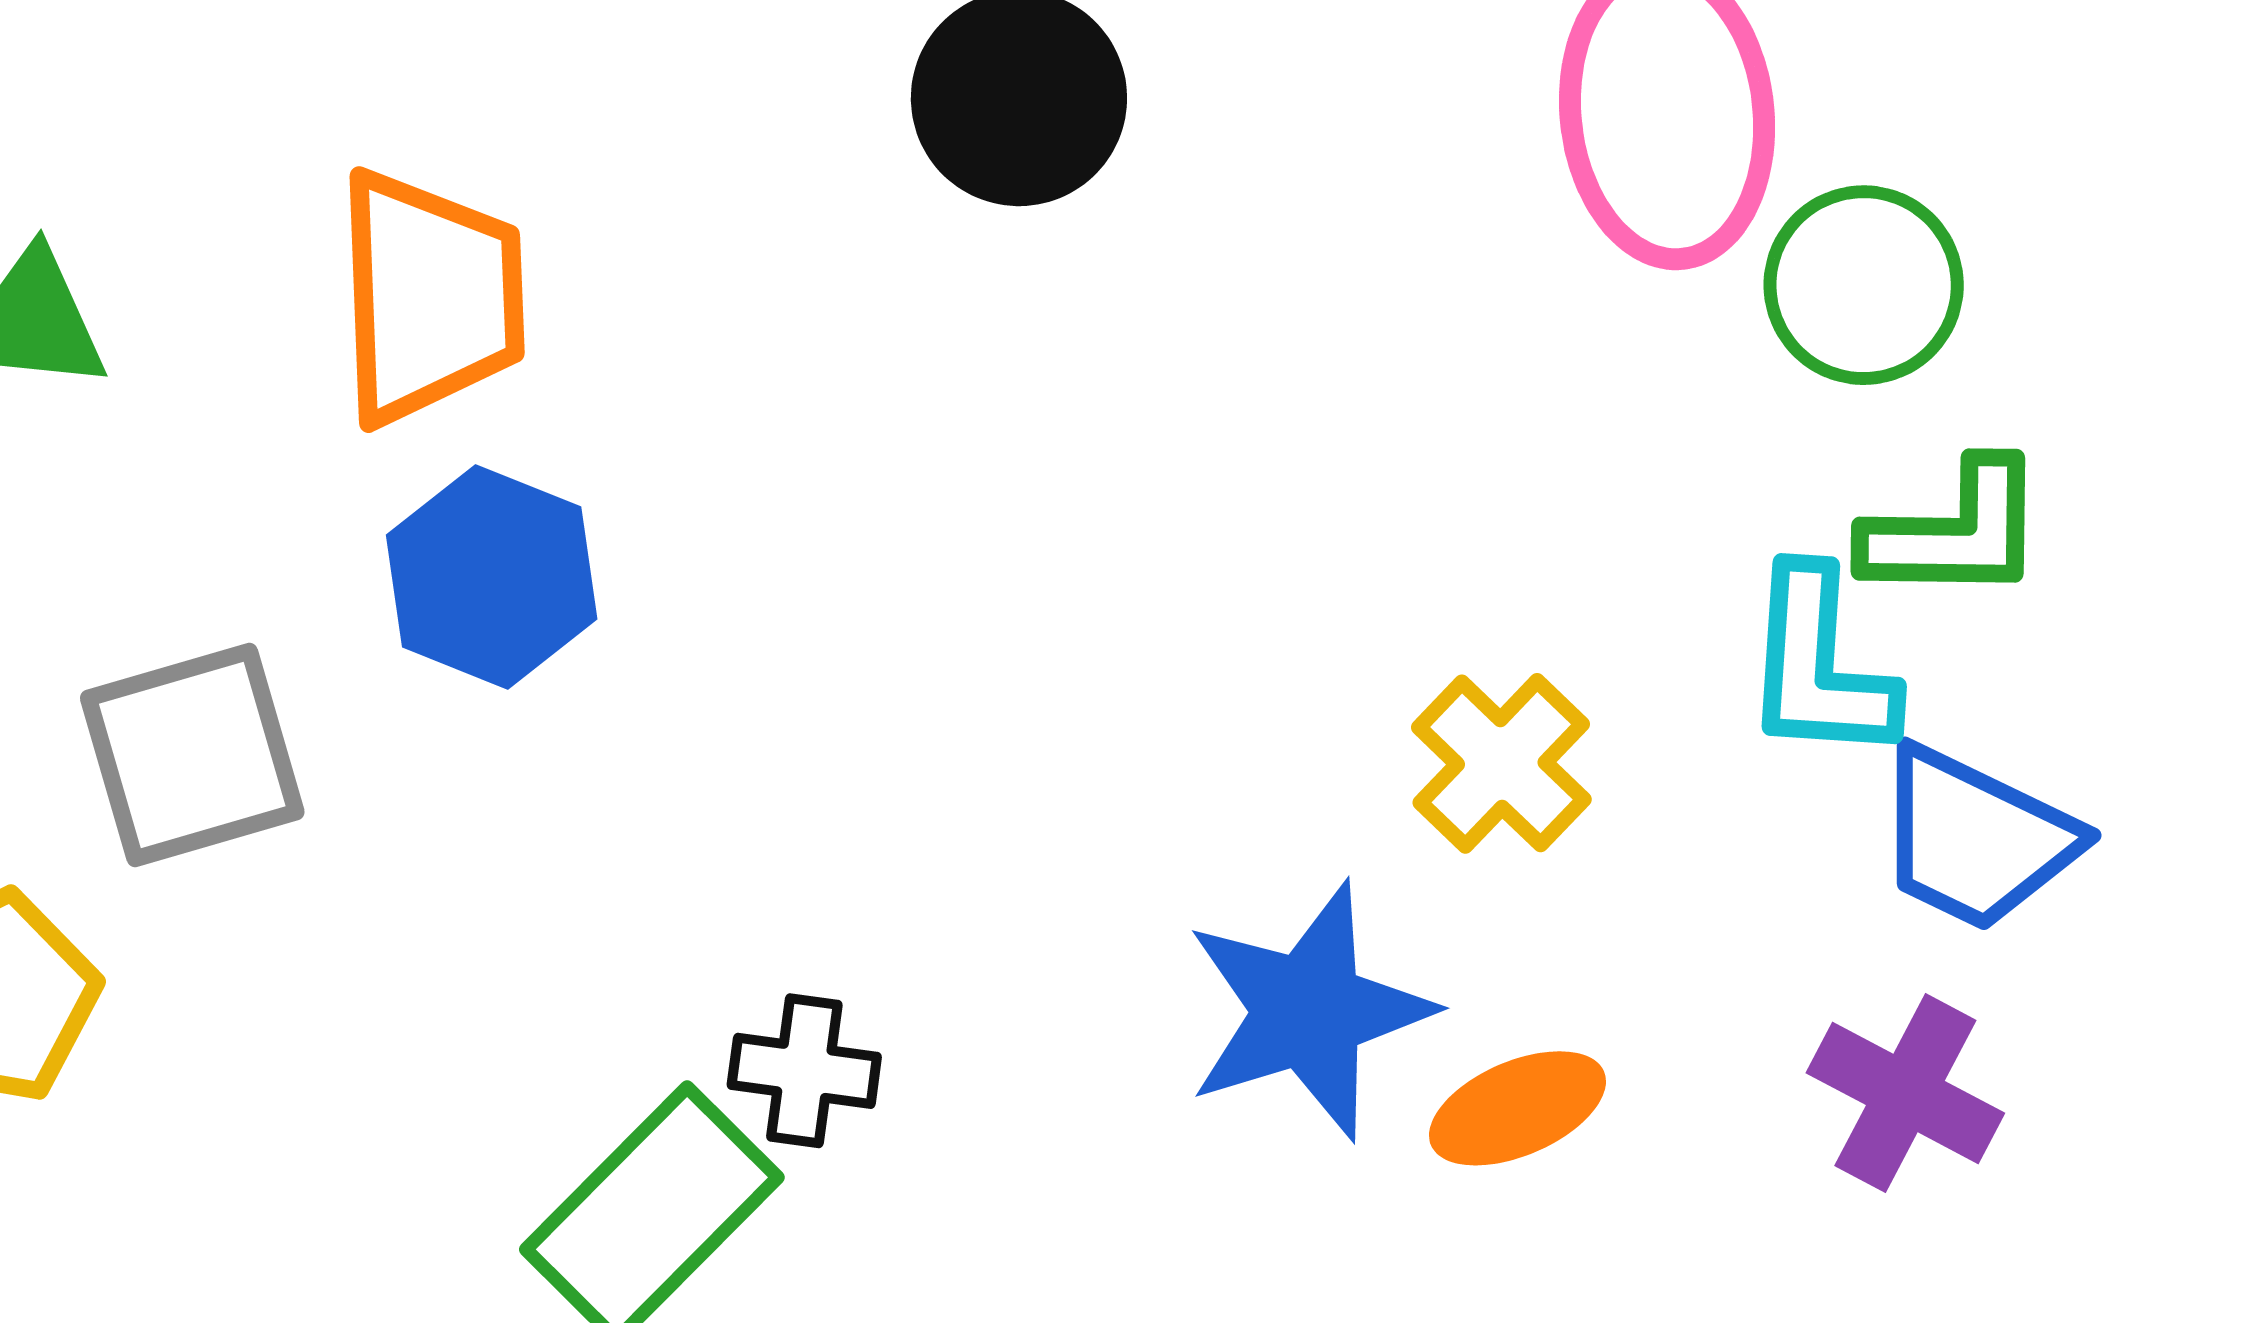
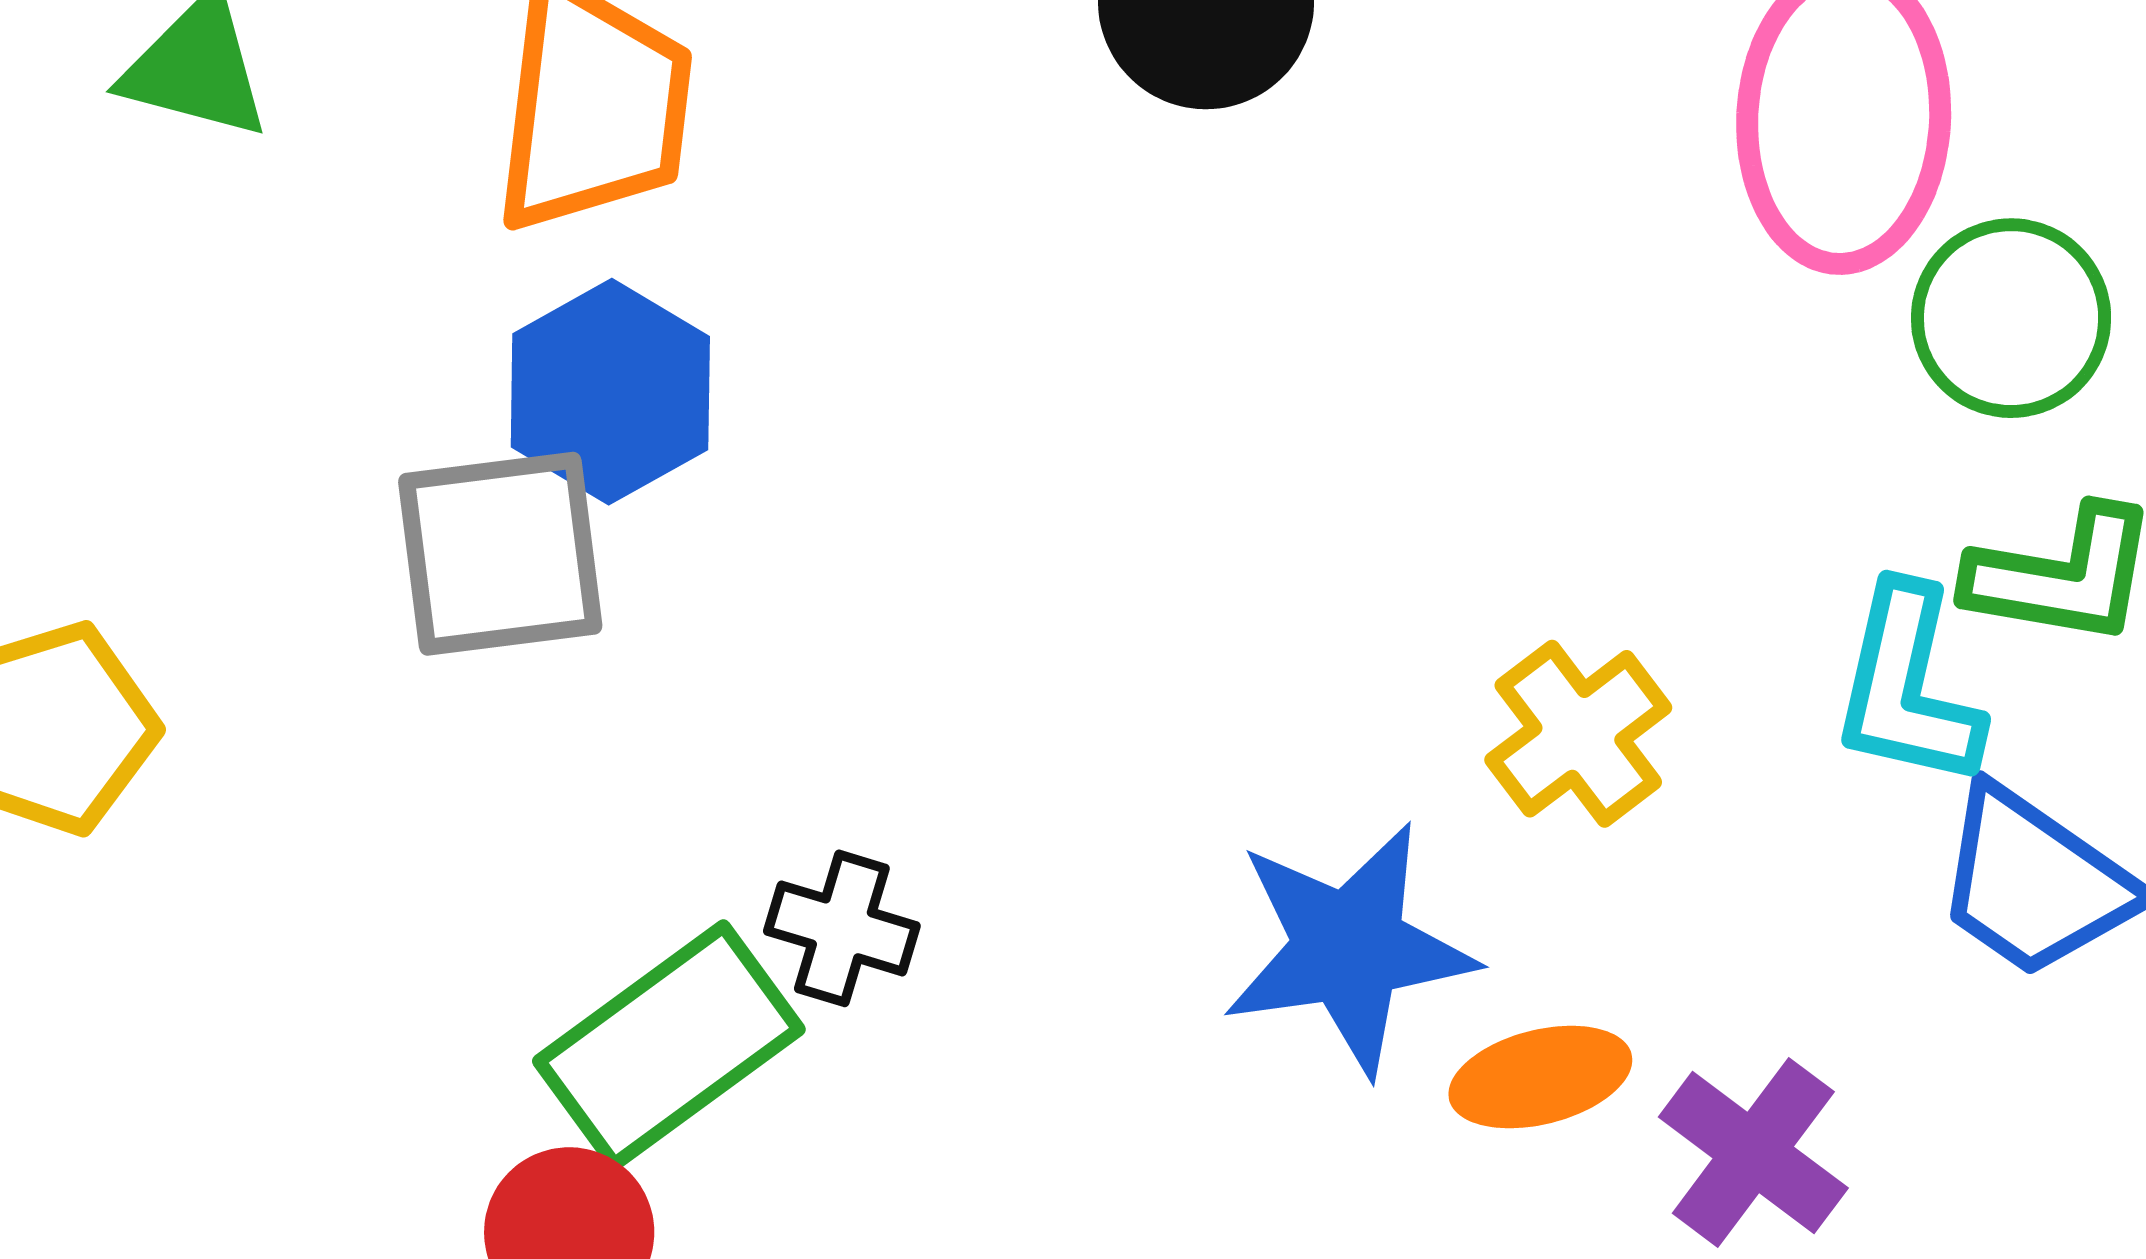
gray square: (192, 755) -> (500, 554), moved
purple cross: (1905, 1093) -> (1753, 1152), moved

